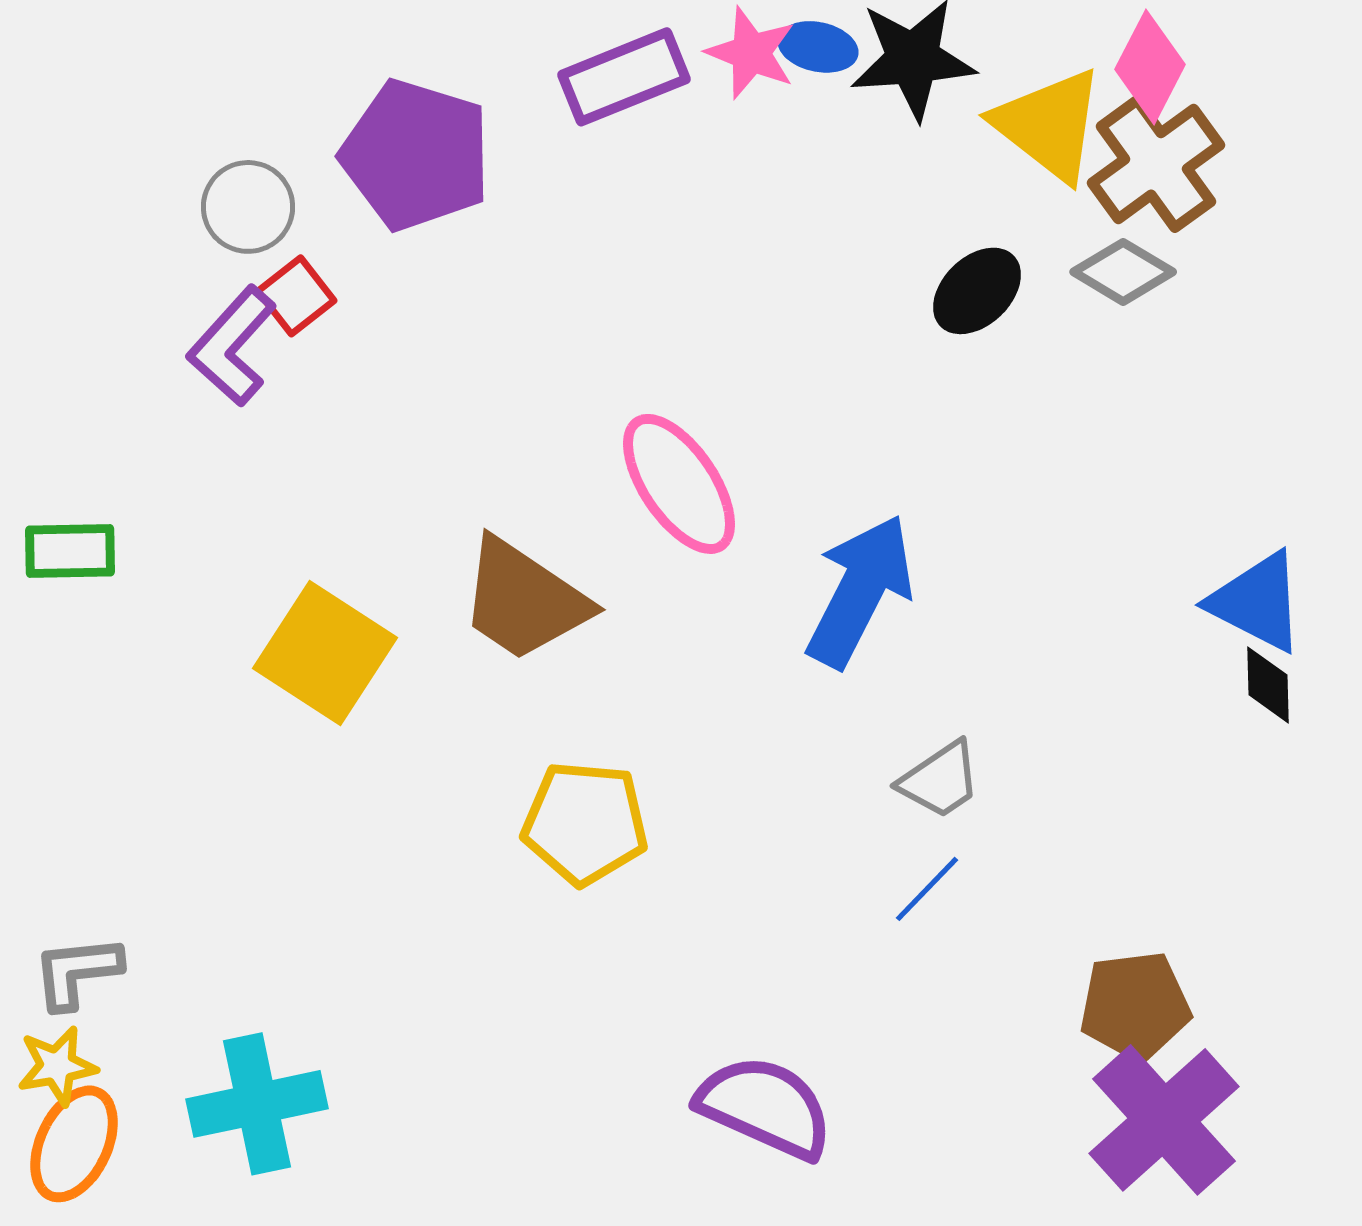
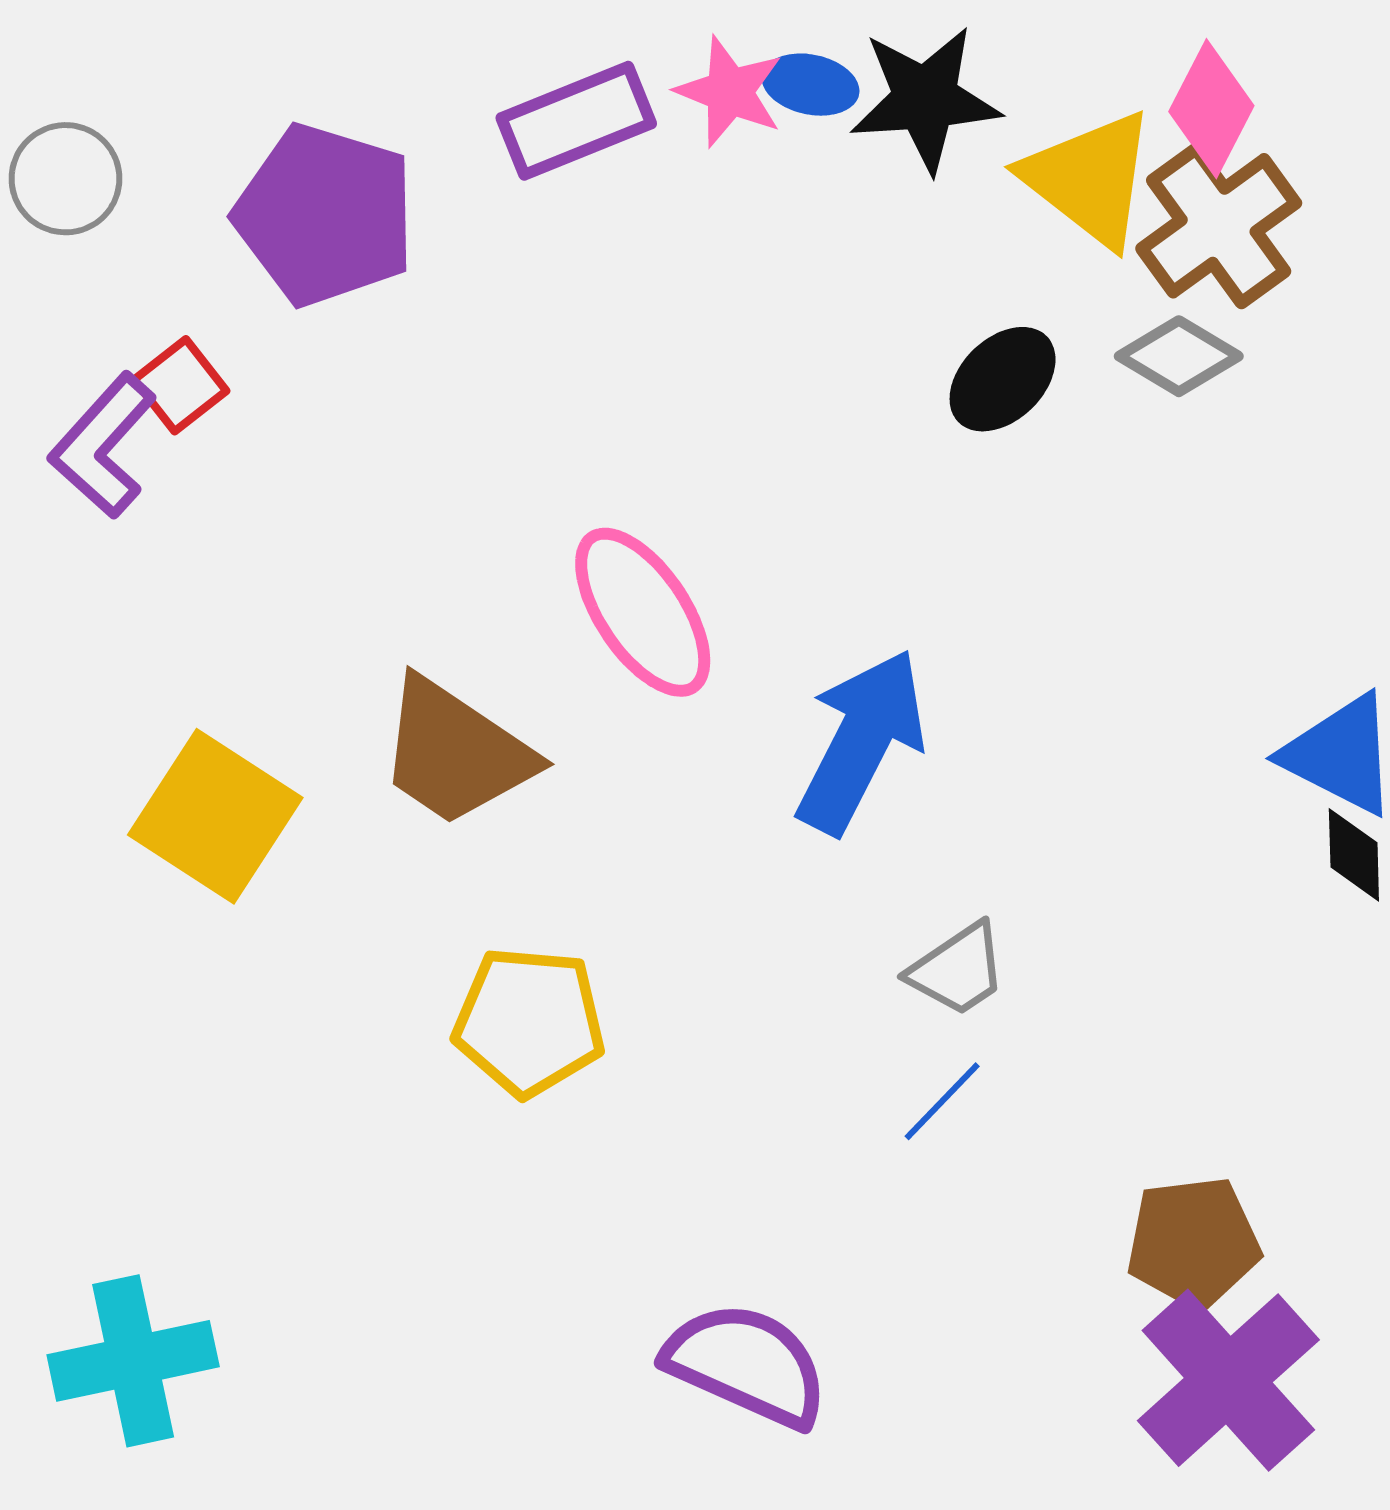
gray circle: (248, 207) -> (65, 179), moved

